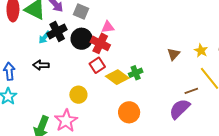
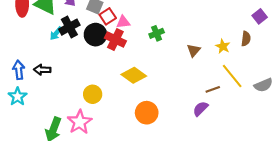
black arrow: (41, 65) -> (42, 70), moved
red square: (97, 65) -> (108, 16), moved
green cross: (136, 73) -> (157, 33), moved
purple semicircle: (180, 109) -> (200, 109), size x0.7

